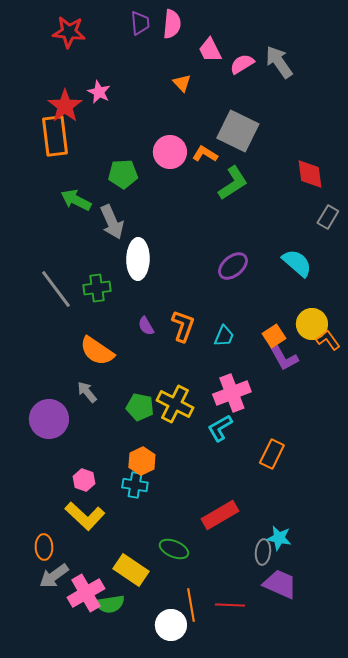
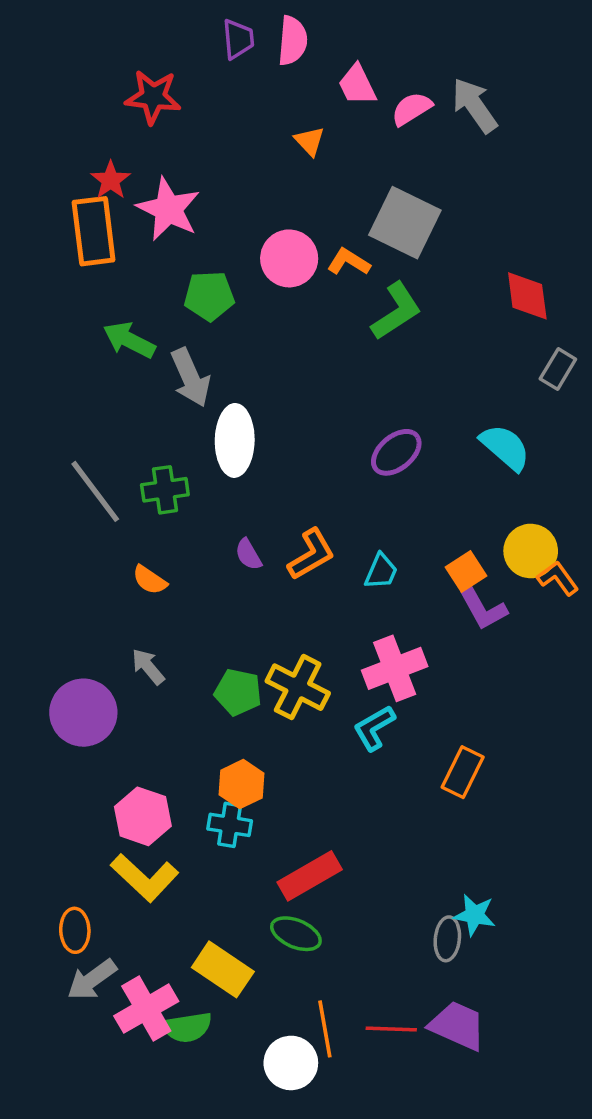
red star: (69, 32) -> (153, 97), moved
pink star: (99, 92) -> (168, 209), moved, size x1.6
red star: (65, 106) -> (111, 180), size x0.7
orange L-shape: (183, 326) -> (311, 554), turned 40
orange semicircle: (97, 351) -> (150, 580), moved, size x0.6
pink hexagon: (84, 480) -> (143, 816), size x1.5
red rectangle: (220, 515) -> (310, 876), moved
purple trapezoid: (280, 584) -> (458, 1026), moved

